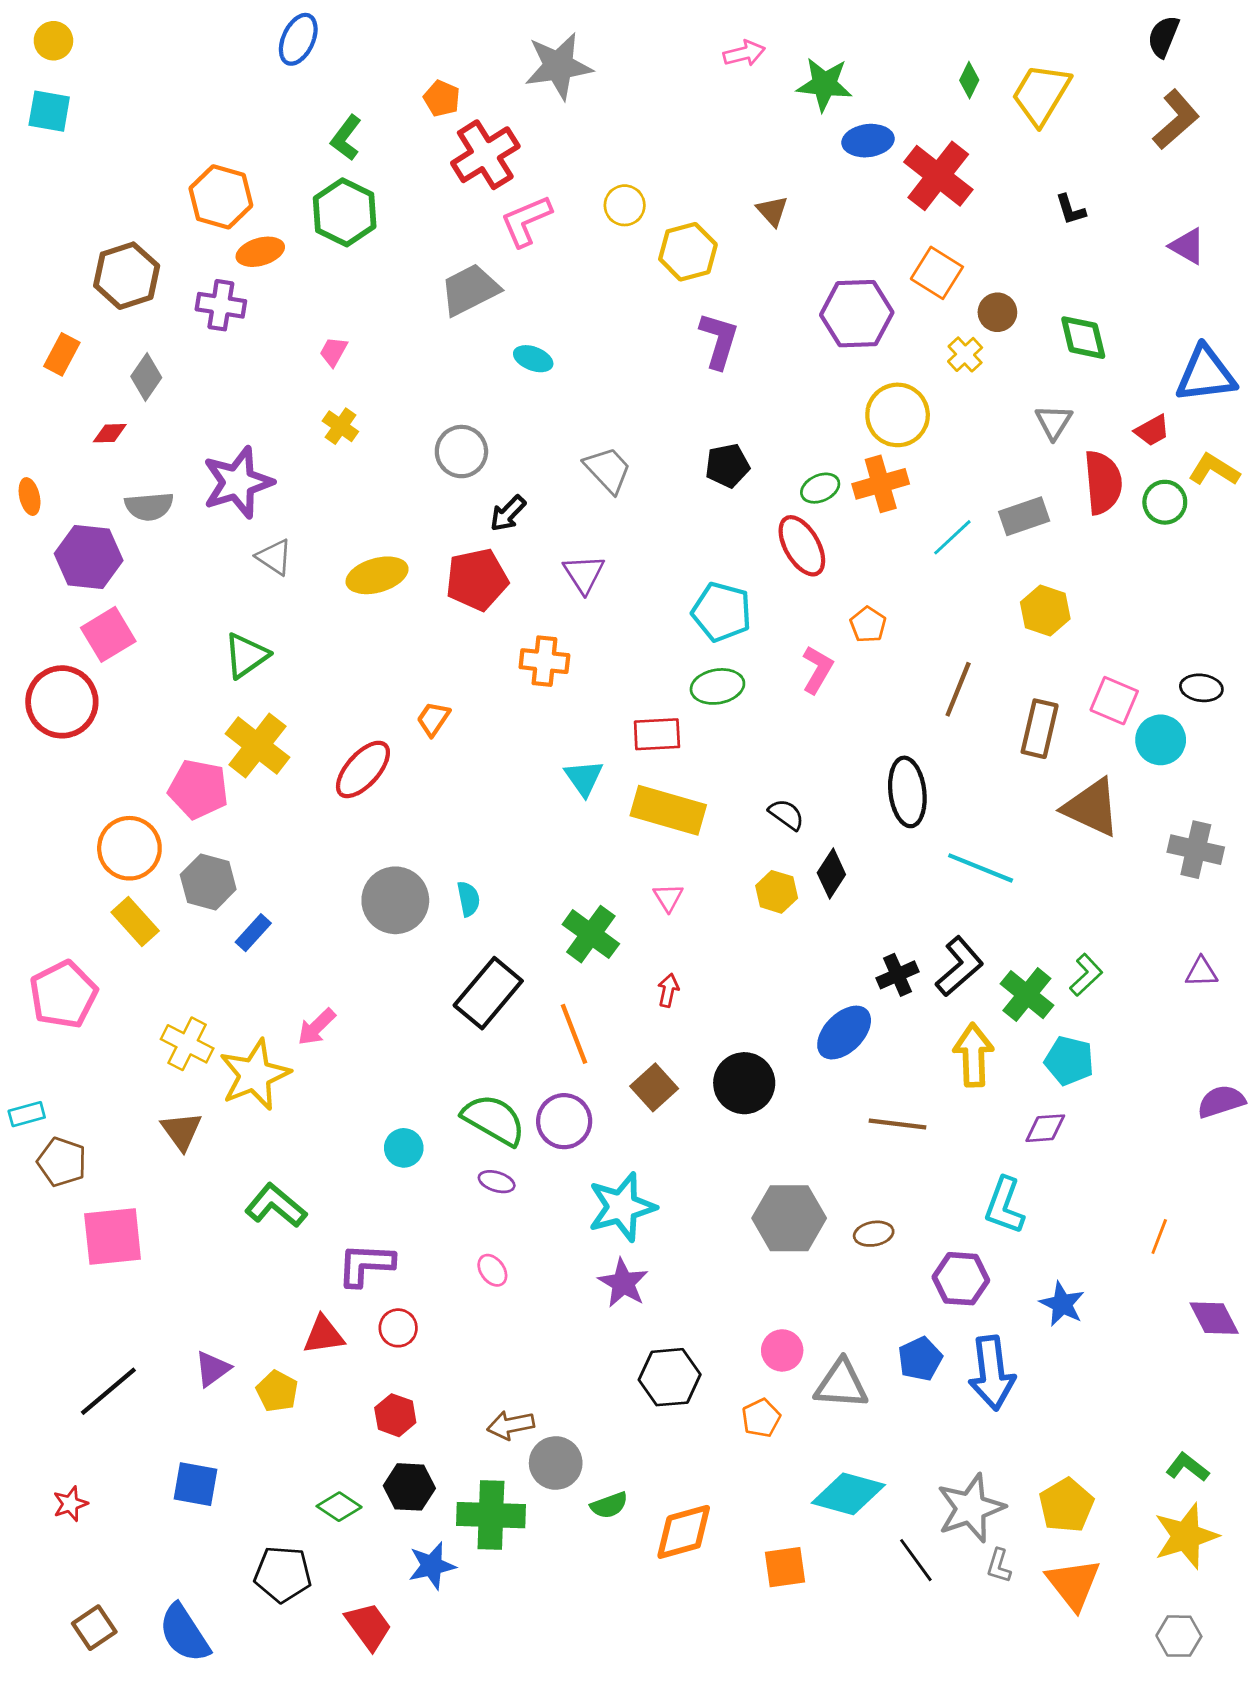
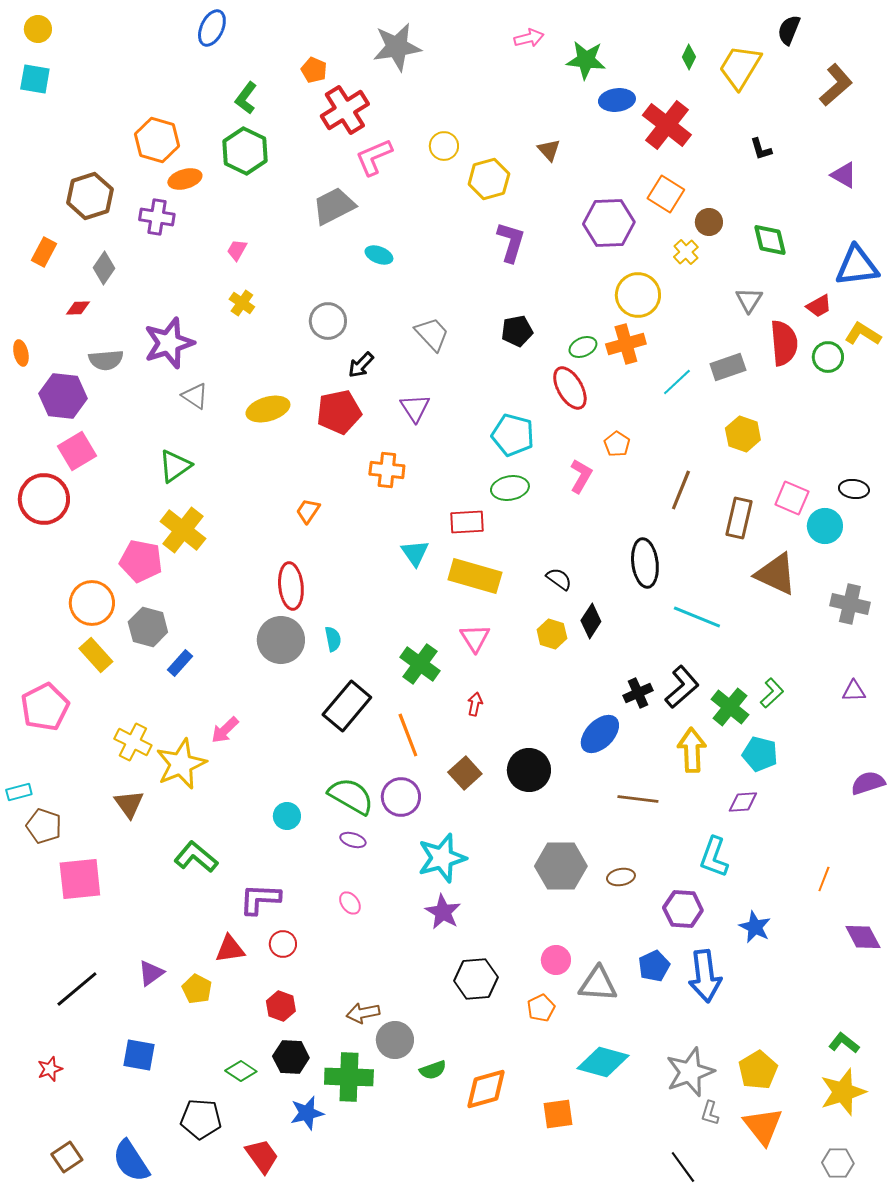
black semicircle: (1163, 37) -> (789, 30), moved
red ellipse: (363, 769) -> (291, 586), moved, turned -48
pink triangle: (668, 897) -> (475, 638), size x1.4
black line: (916, 1560) -> (683, 1167), moved

